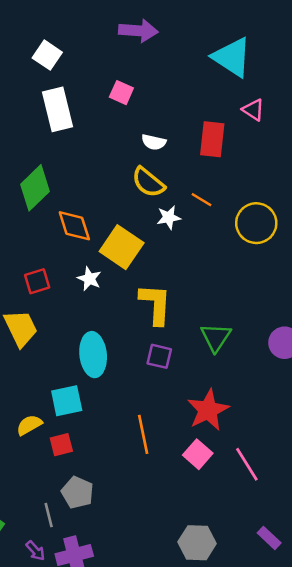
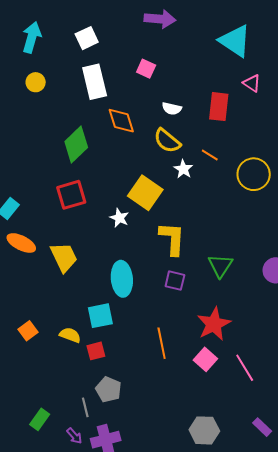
white square: (47, 55) -> (87, 38), turned 30
white star: (169, 217) -> (183, 169), turned -30
orange diamond: (74, 226) -> (121, 121), moved
red square: (37, 281) -> (71, 195), moved, size x1.4
yellow semicircle: (29, 425) -> (70, 335), turned 50

